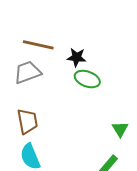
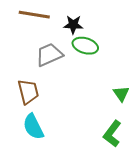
gray trapezoid: (28, 72) -> (49, 55), moved

